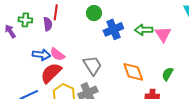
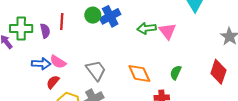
red line: (56, 12) -> (62, 22), moved
green cross: (25, 20) -> (21, 29), size x1.5
blue cross: (113, 29) -> (110, 16), moved
red semicircle: (51, 73) -> (53, 82), size x0.6

